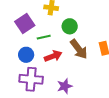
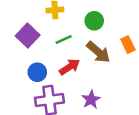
green circle: (70, 26) -> (94, 21), moved
green line: (44, 37) -> (64, 39), moved

